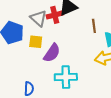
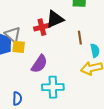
gray triangle: (39, 18) -> (13, 35), moved
yellow square: (36, 42) -> (19, 47), moved

